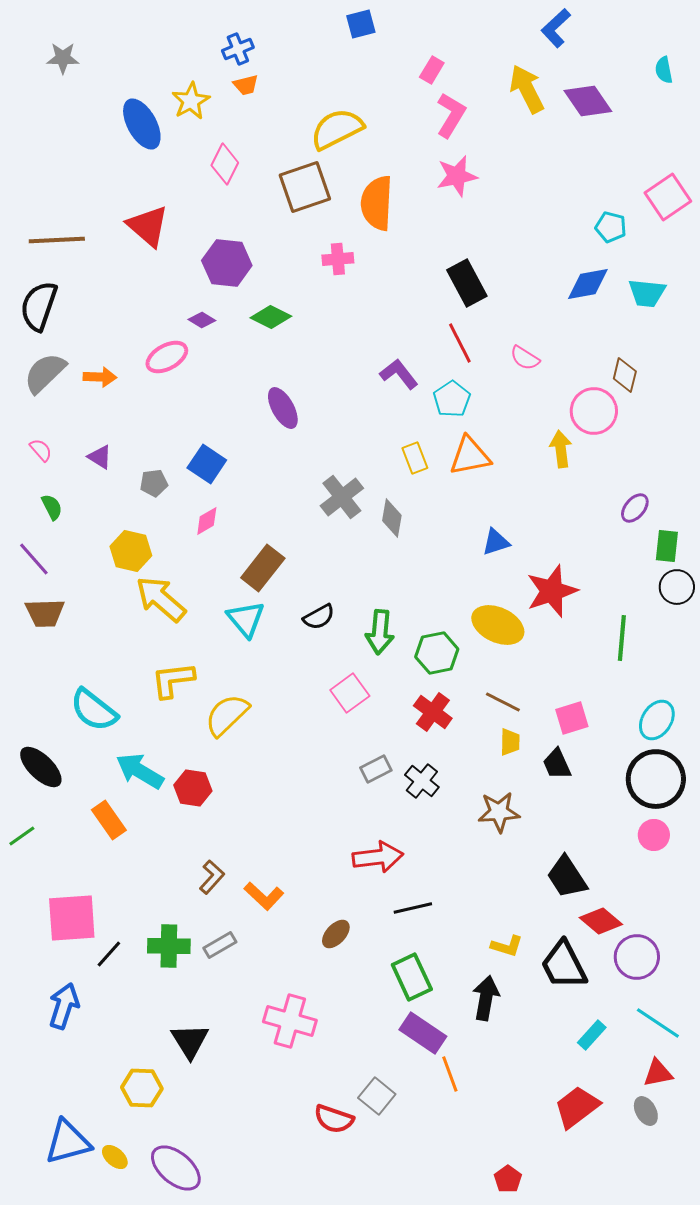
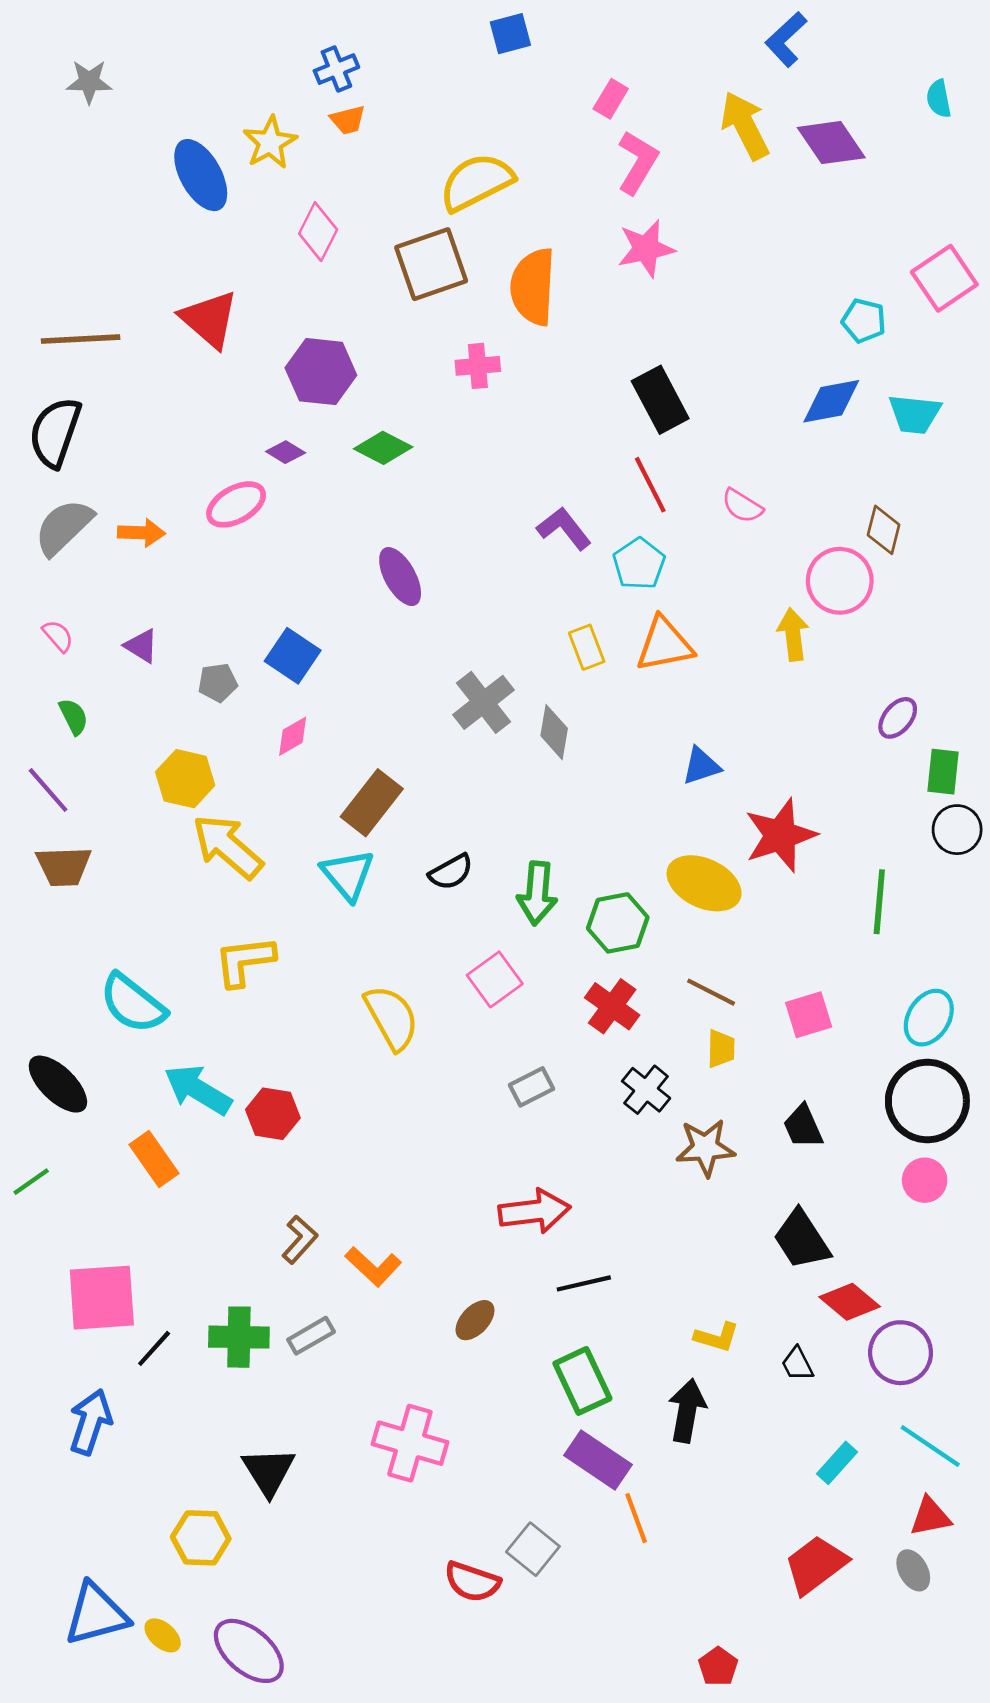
yellow semicircle: (227, 715) -> (392, 1018), moved, turned 105
black trapezoid: (557, 764) -> (803, 1126), moved
black cross: (422, 781) -> (646, 1090), moved
black trapezoid: (564, 965) -> (797, 1364), size x0.5

